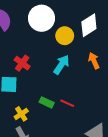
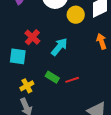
cyan arrow: (62, 65) -> (59, 47), moved
red line: (67, 103) -> (72, 80), turned -48

